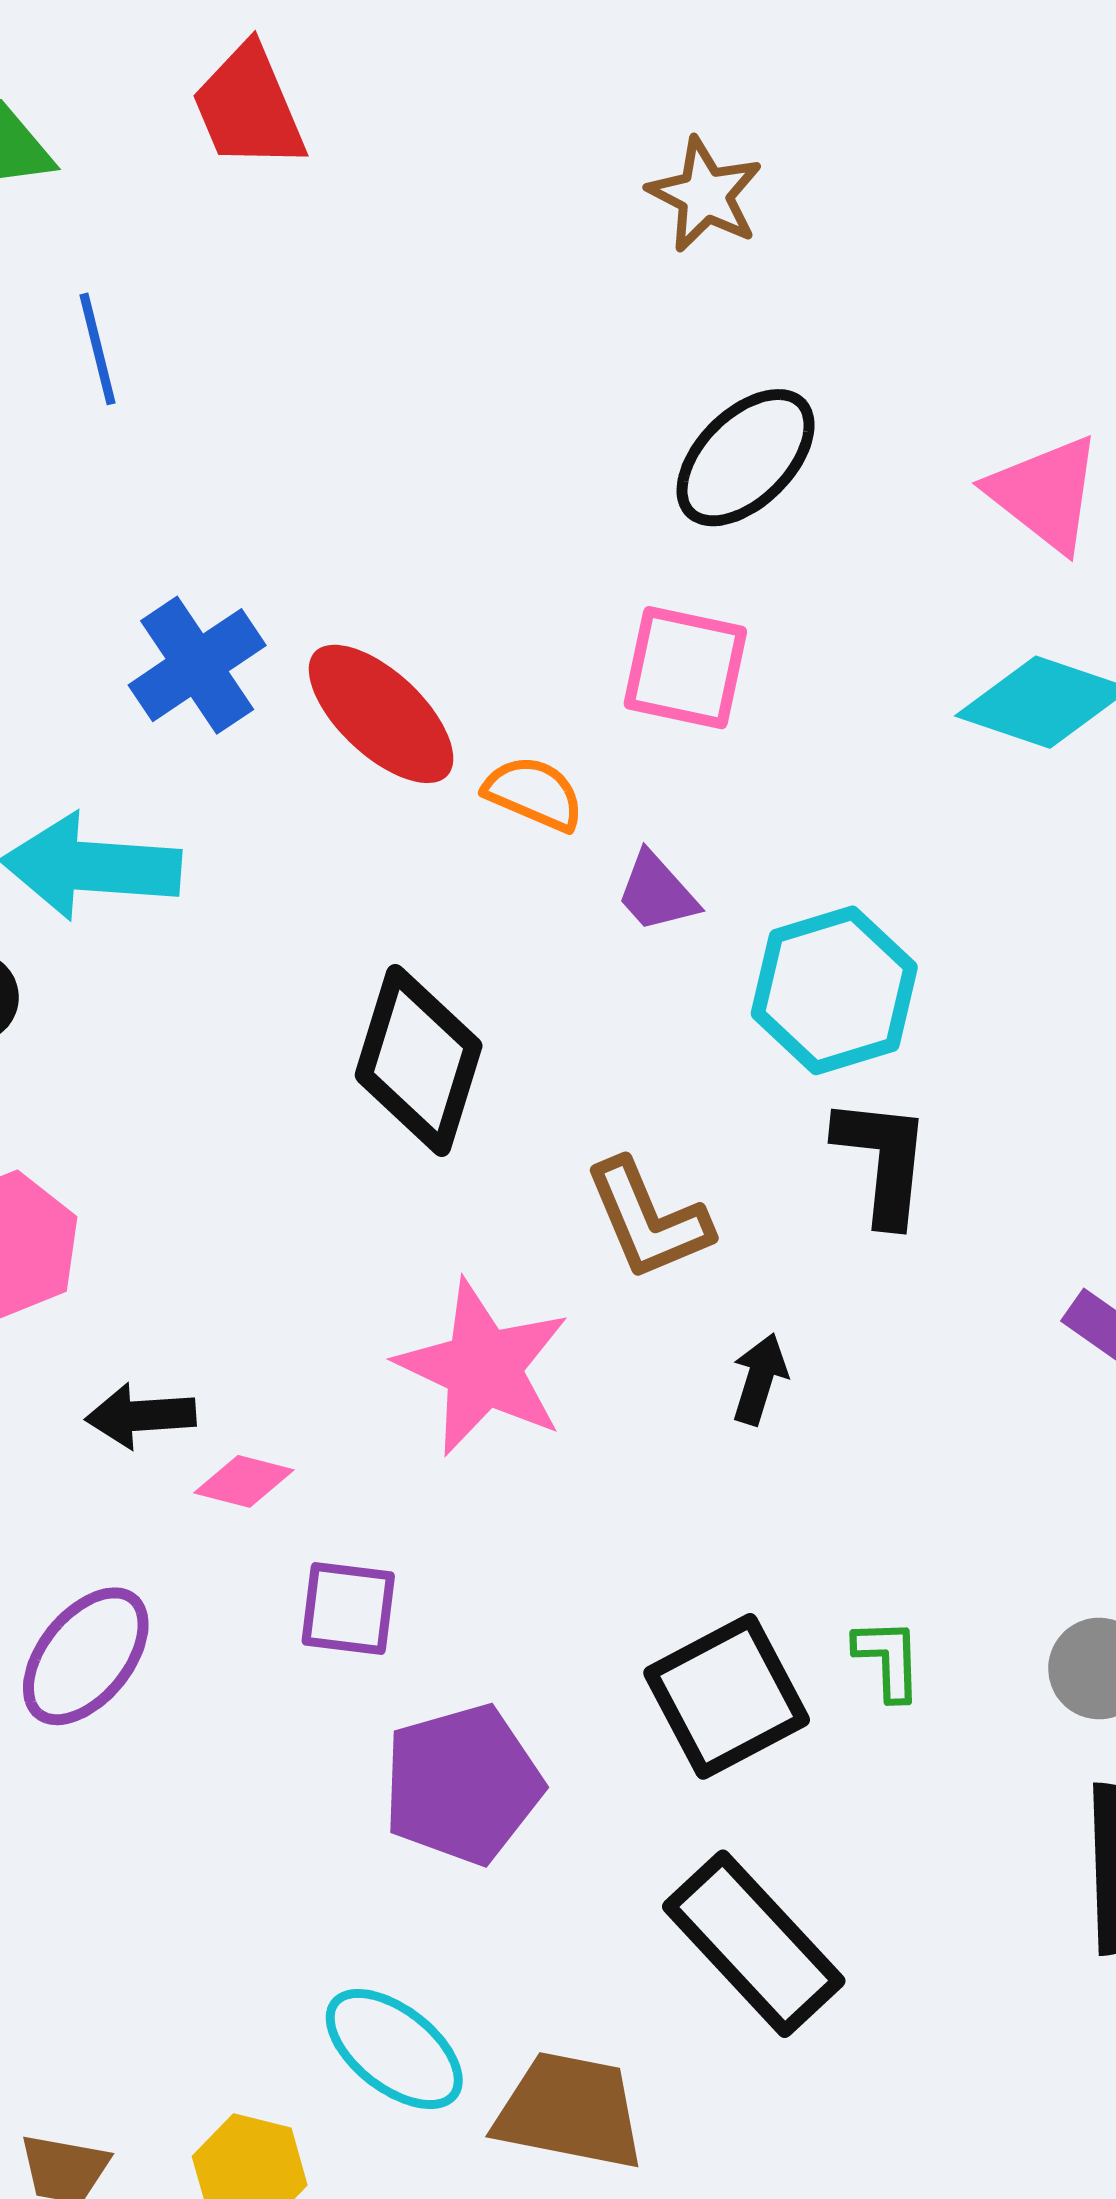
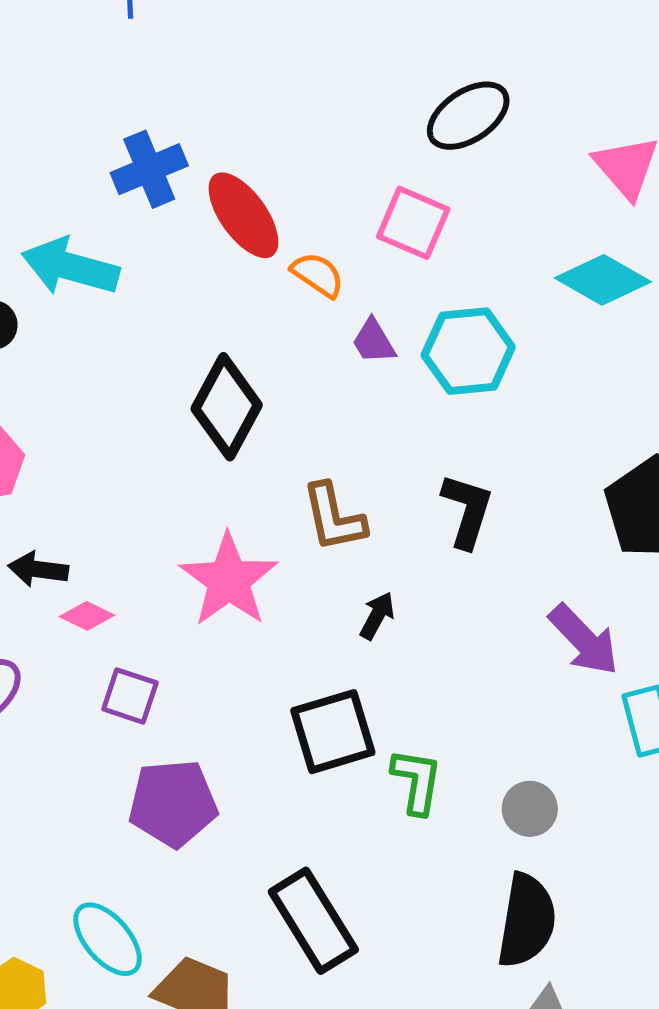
cyan hexagon: (834, 990) -> (468, 351), moved
green L-shape: (888, 1659) -> (417, 781), size x1.4
black square: (727, 1696) -> (333, 732), moved

